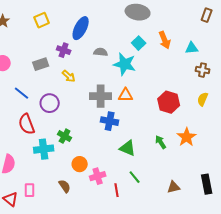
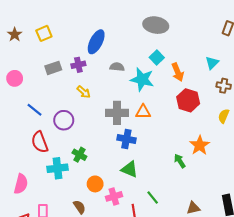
yellow square: (42, 20) -> (44, 33), moved
orange arrow: (165, 40) -> (178, 72), moved
cyan triangle: (192, 48) -> (212, 63), turned -40
purple cross: (64, 50) -> (78, 65), turned -32
gray rectangle: (41, 64) -> (53, 68), moved
red hexagon: (169, 102) -> (188, 100), moved
orange star: (187, 137) -> (200, 145), moved
green triangle: (128, 148) -> (130, 169), moved

